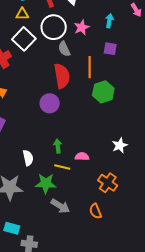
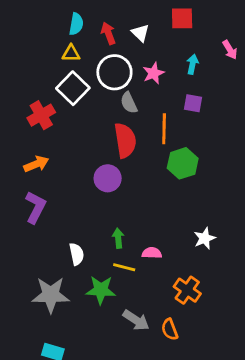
gray arrow: (60, 206) -> (136, 320), moved

